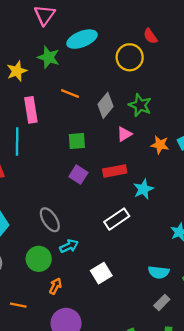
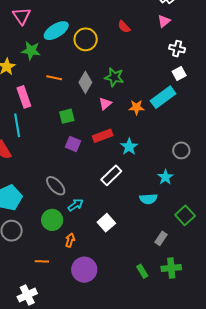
red semicircle: (150, 36) -> (124, 27), moved
yellow circle: (130, 57) -> (86, 39), moved
cyan semicircle: (159, 272) -> (148, 199), moved

